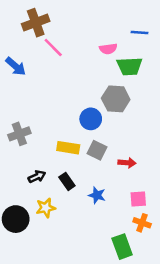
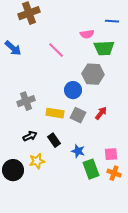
pink line: (53, 48) -> (56, 50), moved
gray cross: (19, 134) -> (26, 101), moved
red arrow: (127, 163) -> (101, 113), moved, turned -56
green rectangle: (122, 247) -> (91, 169), moved

